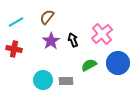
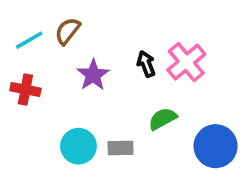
brown semicircle: (47, 17) -> (68, 31), moved
black arrow: (73, 40) -> (146, 64), moved
blue circle: (118, 63) -> (216, 146), moved

